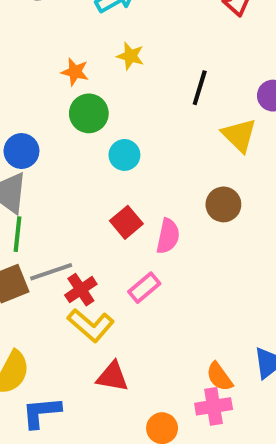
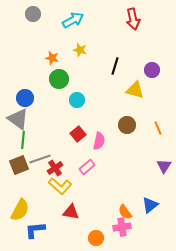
yellow triangle: (239, 135) -> (135, 90), turned -30

